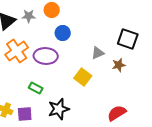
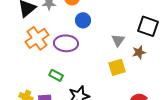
gray triangle: (98, 53) -> (118, 40), turned -32
yellow square: (83, 77) -> (117, 67), moved, turned 36

